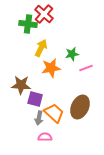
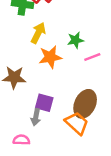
purple square: (35, 99) -> (44, 103), moved
orange trapezoid: (54, 113) -> (77, 123), moved
pink semicircle: (45, 137) -> (21, 140), moved

